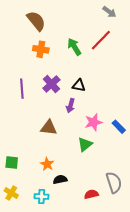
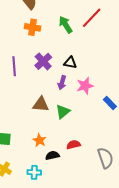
pink star: (93, 122) -> (85, 86), moved
green triangle: (85, 144) -> (63, 112), moved
red semicircle: (91, 194) -> (73, 145), moved

